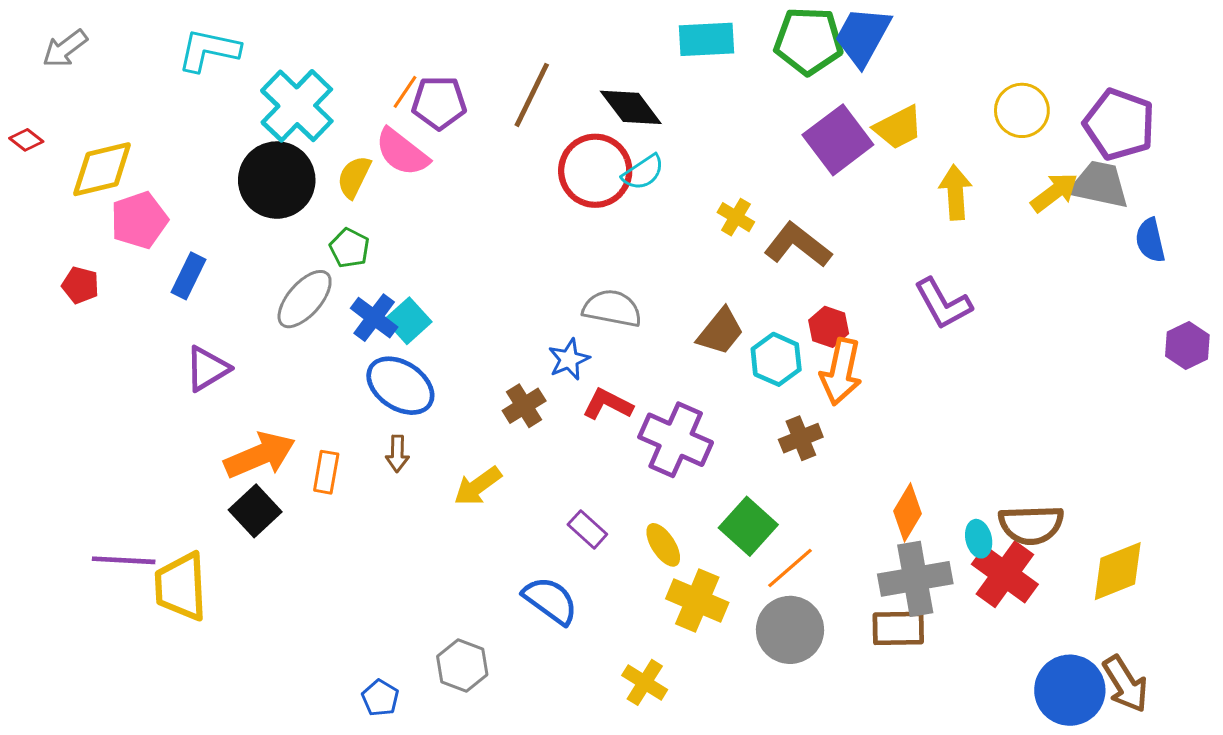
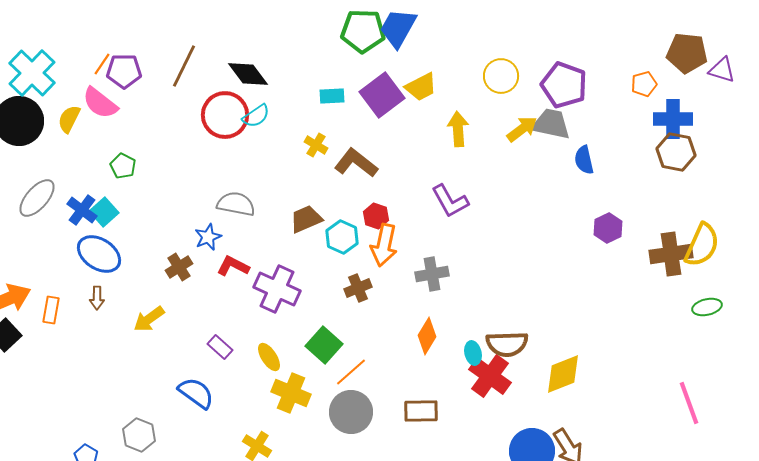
cyan rectangle: (707, 39) -> (332, 96), moved, size x0.7
green pentagon: (349, 248) -> (123, 166), moved
brown trapezoid: (720, 332) -> (306, 219), turned -152
gray cross: (915, 579) -> (432, 274), moved, size x0.7

